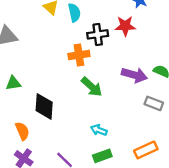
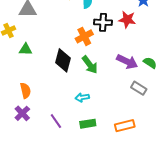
orange cross: (79, 55) -> (84, 36), turned -30
black diamond: (44, 106) -> (63, 60), moved
cyan arrow: (99, 130) -> (82, 97), moved, turned -40

